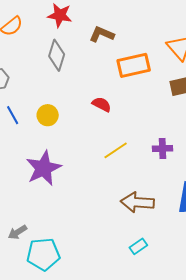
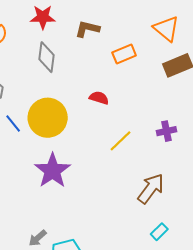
orange rectangle: (134, 65) -> (124, 54), size x0.7
yellow circle: (48, 115) -> (48, 118), size x1.8
brown arrow: (137, 202) -> (151, 188), turned 132

